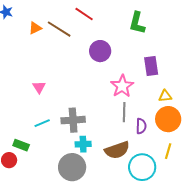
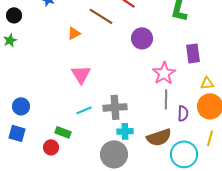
orange triangle: (35, 28) -> (74, 33), moved
pink triangle: (39, 87) -> (81, 74), size x1.5

